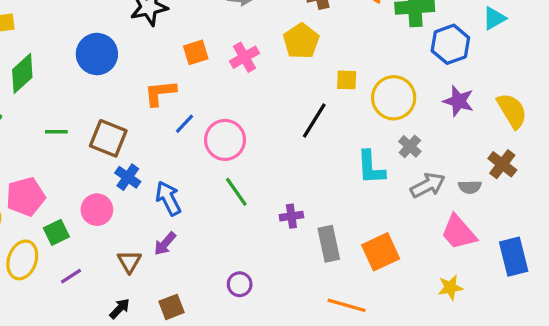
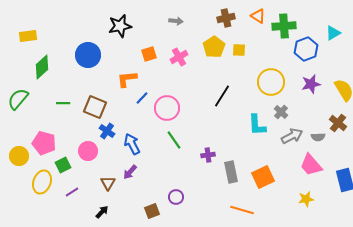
yellow square: (347, 80) -> (239, 50), moved
purple star: (458, 101) -> (311, 84), turned -30
pink pentagon: (26, 197) -> (44, 143), turned 30
brown square: (172, 307) -> (152, 211), moved

